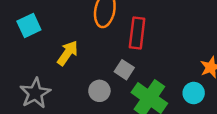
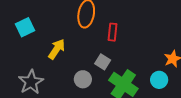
red rectangle: (137, 33) -> (113, 32), size x0.7

